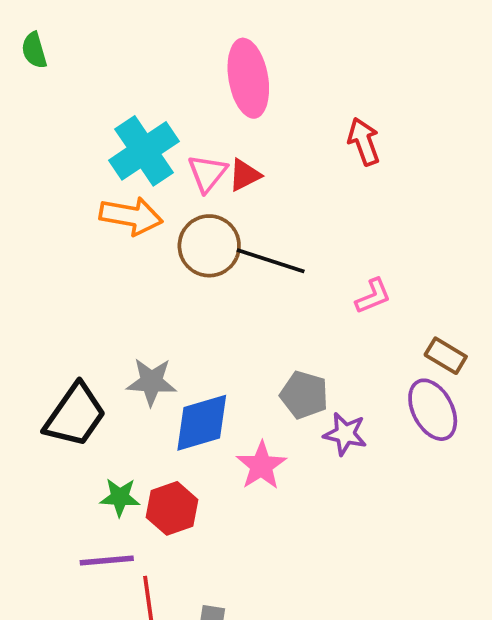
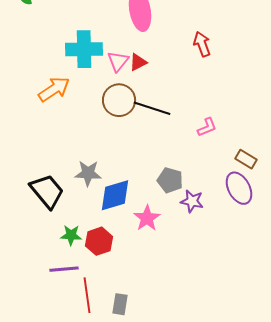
cyan cross: (144, 151) -> (84, 49), turned 33
orange arrow: (131, 216) -> (54, 89), moved, turned -44
black trapezoid: (75, 415) -> (47, 191), turned -75

